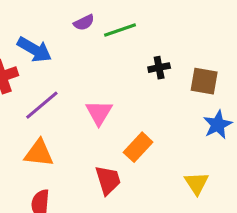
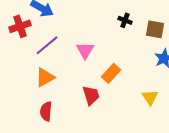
black cross: (159, 68) -> (125, 20), turned 32
orange triangle: (39, 153) -> (45, 77), turned -35

